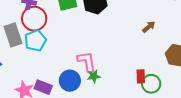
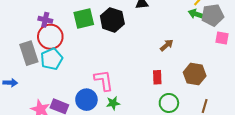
green star: (94, 76) -> (113, 103), moved
red rectangle: (141, 76) -> (157, 77), moved

